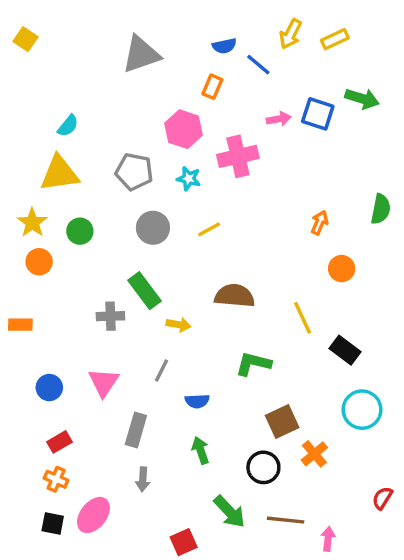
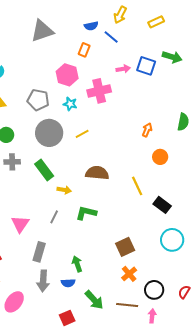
yellow arrow: (291, 34) -> (120, 15), moved
gray circle: (153, 228) -> (49, 133), size x1.4
gray cross: (110, 316) -> (12, 162), moved
green L-shape: (253, 364) -> (86, 213), moved
blue semicircle: (197, 401) -> (68, 283), moved
orange cross: (314, 454) -> (129, 274), moved
black circle: (263, 467) -> (154, 290), moved
gray arrow: (143, 479) -> (43, 281), size x1.5

